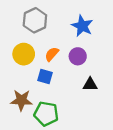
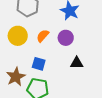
blue square: (45, 77) -> (39, 64), moved
brown star: (21, 100) -> (16, 77), turned -30

